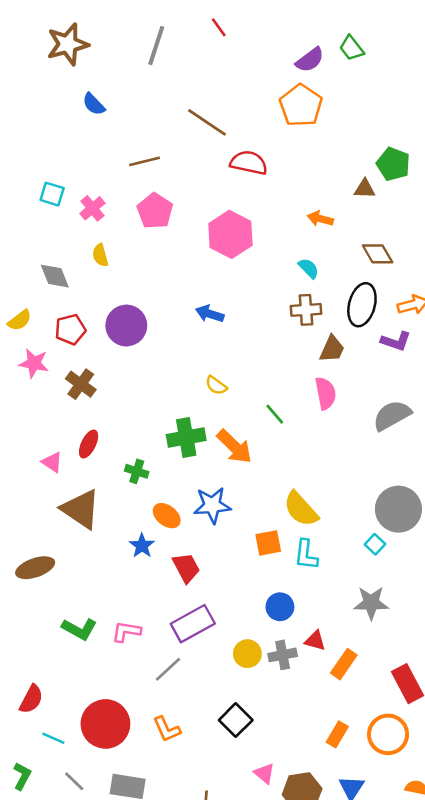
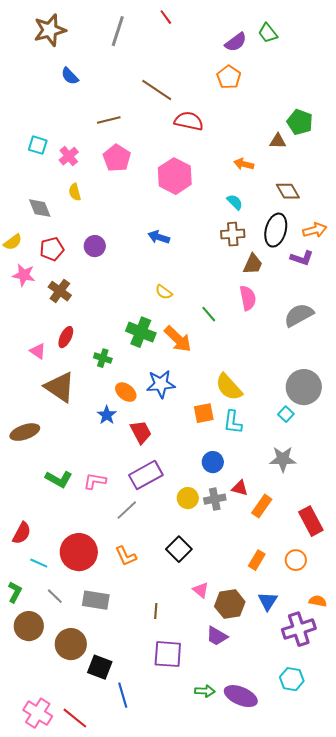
orange pentagon: (301, 105) -> (229, 77), size x0.7
purple circle: (126, 326) -> (95, 246), size x0.7
green cross: (186, 438) -> (141, 332), turned 32
orange circle: (388, 734) -> (296, 560), size x0.7

